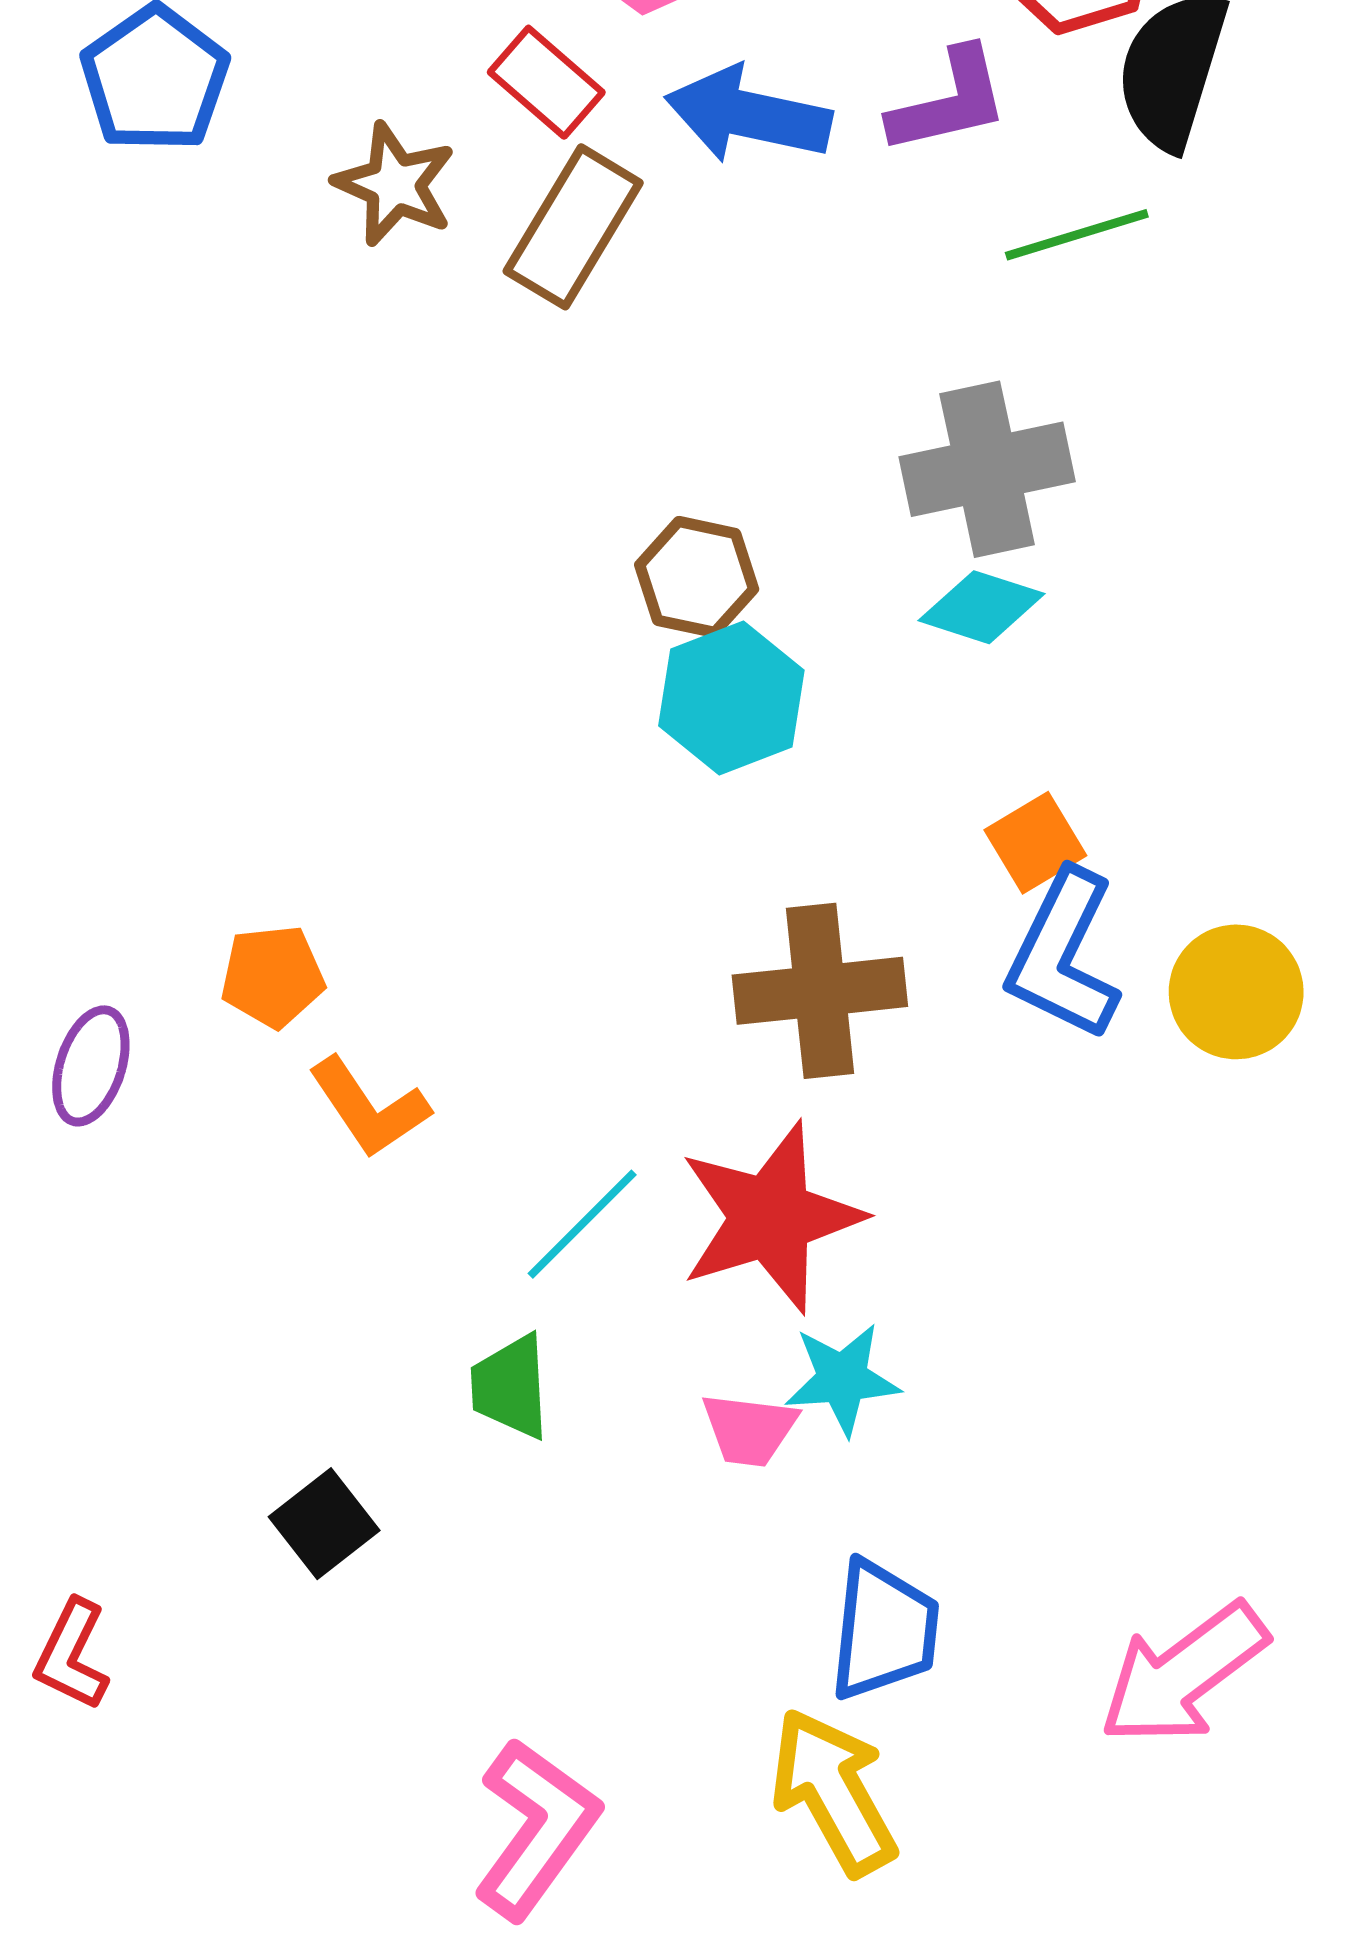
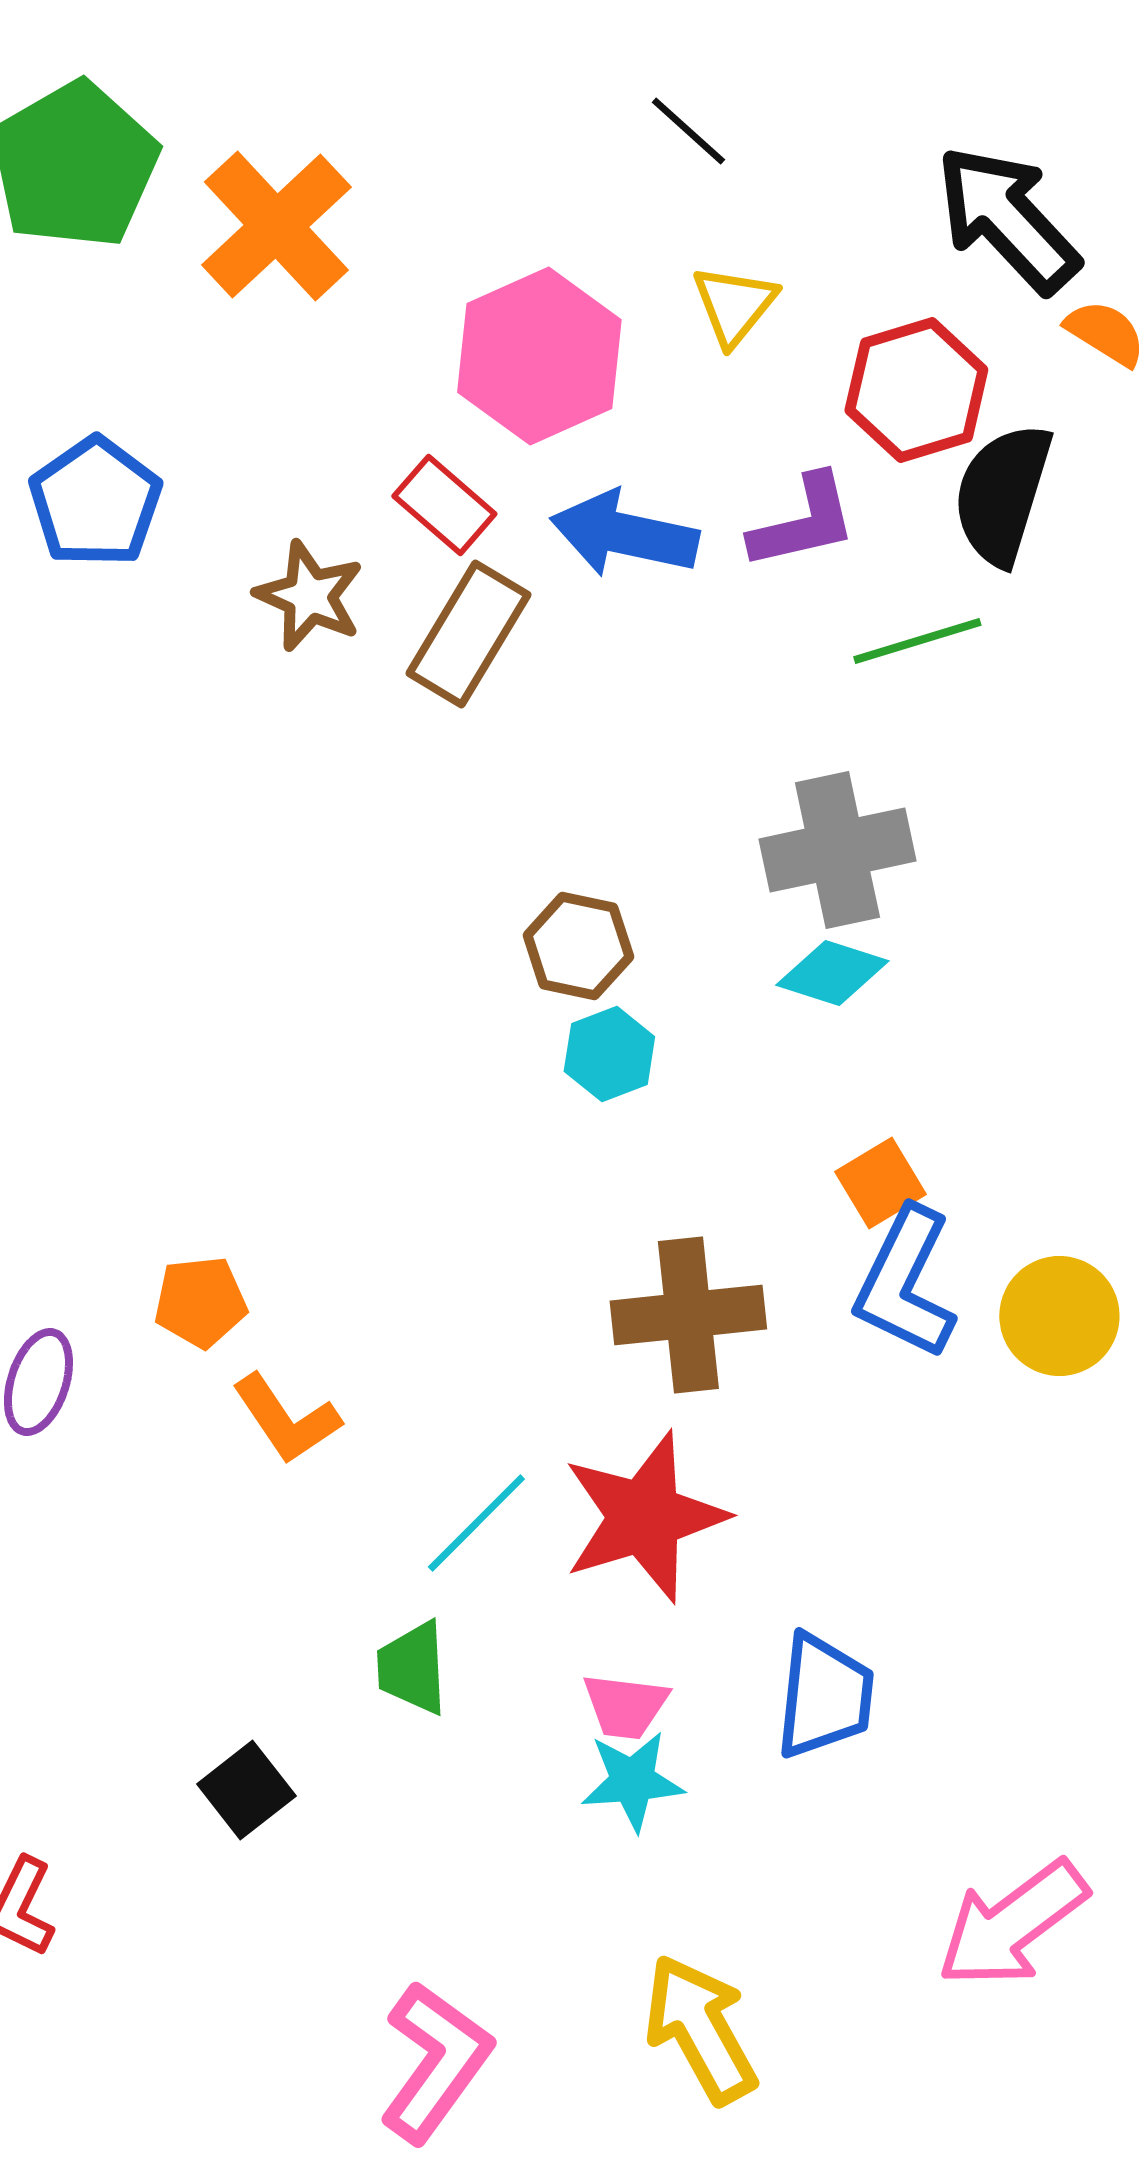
cyan hexagon: (731, 698) -> (609, 1054), size x0.7
cyan star: (842, 1379) -> (632, 1781), moved
blue trapezoid: (884, 1630) -> (824, 1696), moved

